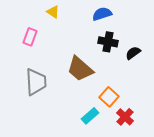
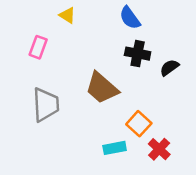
blue semicircle: (102, 14) -> (130, 18), turned -108
cyan rectangle: (90, 116) -> (115, 148), turned 30

